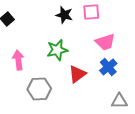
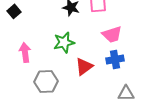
blue cross: (108, 67) -> (115, 59), turned 30

